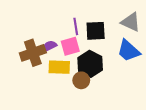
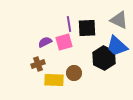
brown cross: (33, 53) -> (38, 64), moved, size x0.6
black hexagon: (90, 64) -> (104, 58), moved
yellow rectangle: (59, 67) -> (54, 80), moved

